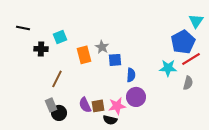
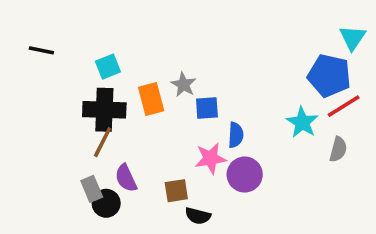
blue pentagon: (183, 42) -> (329, 76), turned -30
black cross: (41, 49) -> (104, 110), moved, size x1.6
cyan star: (168, 68) -> (302, 122), turned 30
purple semicircle: (85, 105) -> (126, 178), moved
pink star: (117, 106) -> (210, 158), moved

